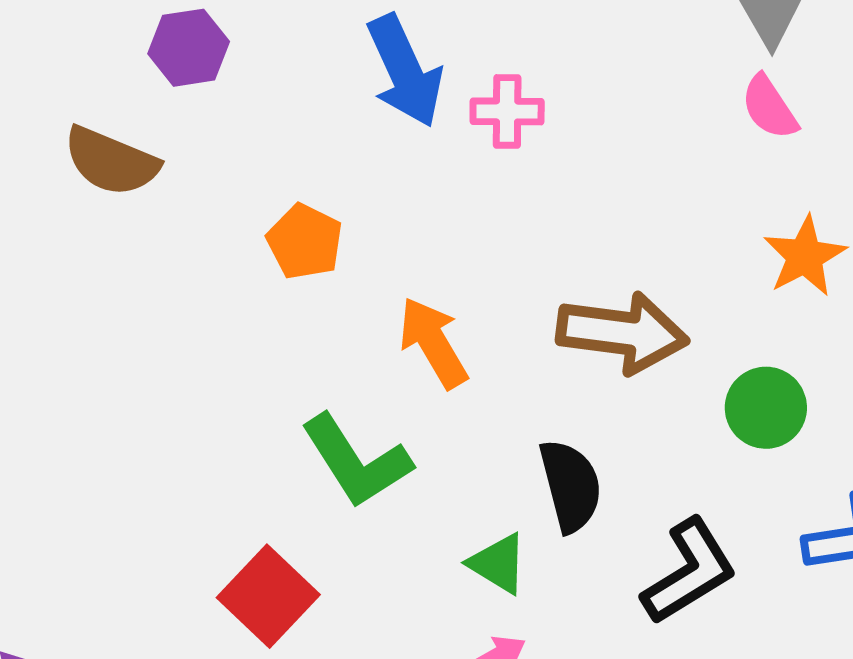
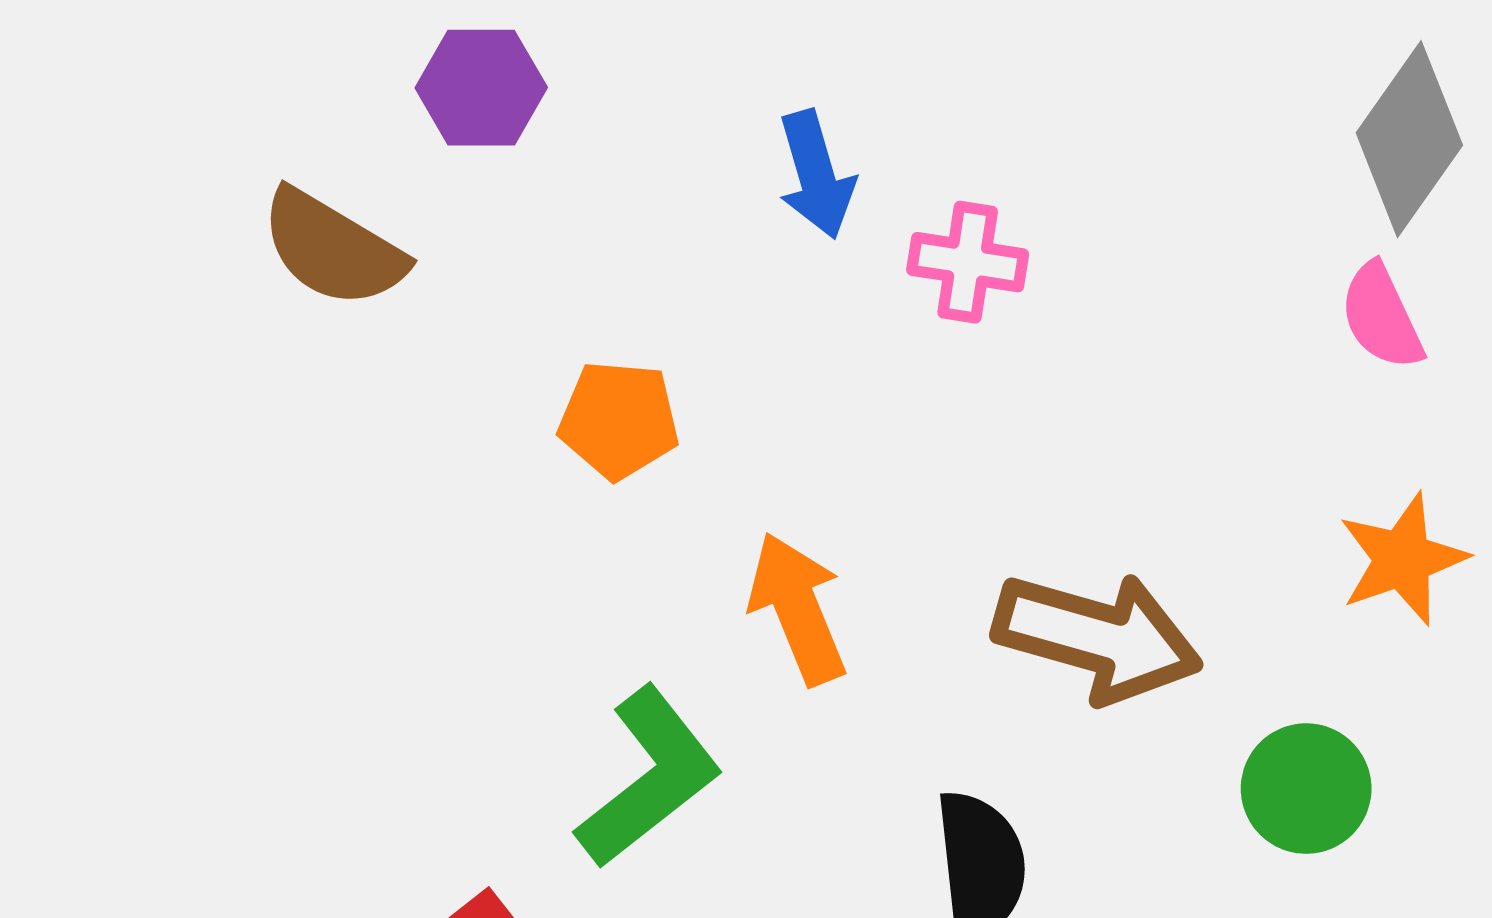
blue arrow: (405, 71) -> (816, 175), size x0.7
orange pentagon: (305, 242) -> (619, 420), turned -30
green L-shape: (356, 461) -> (649, 777), turned -104

